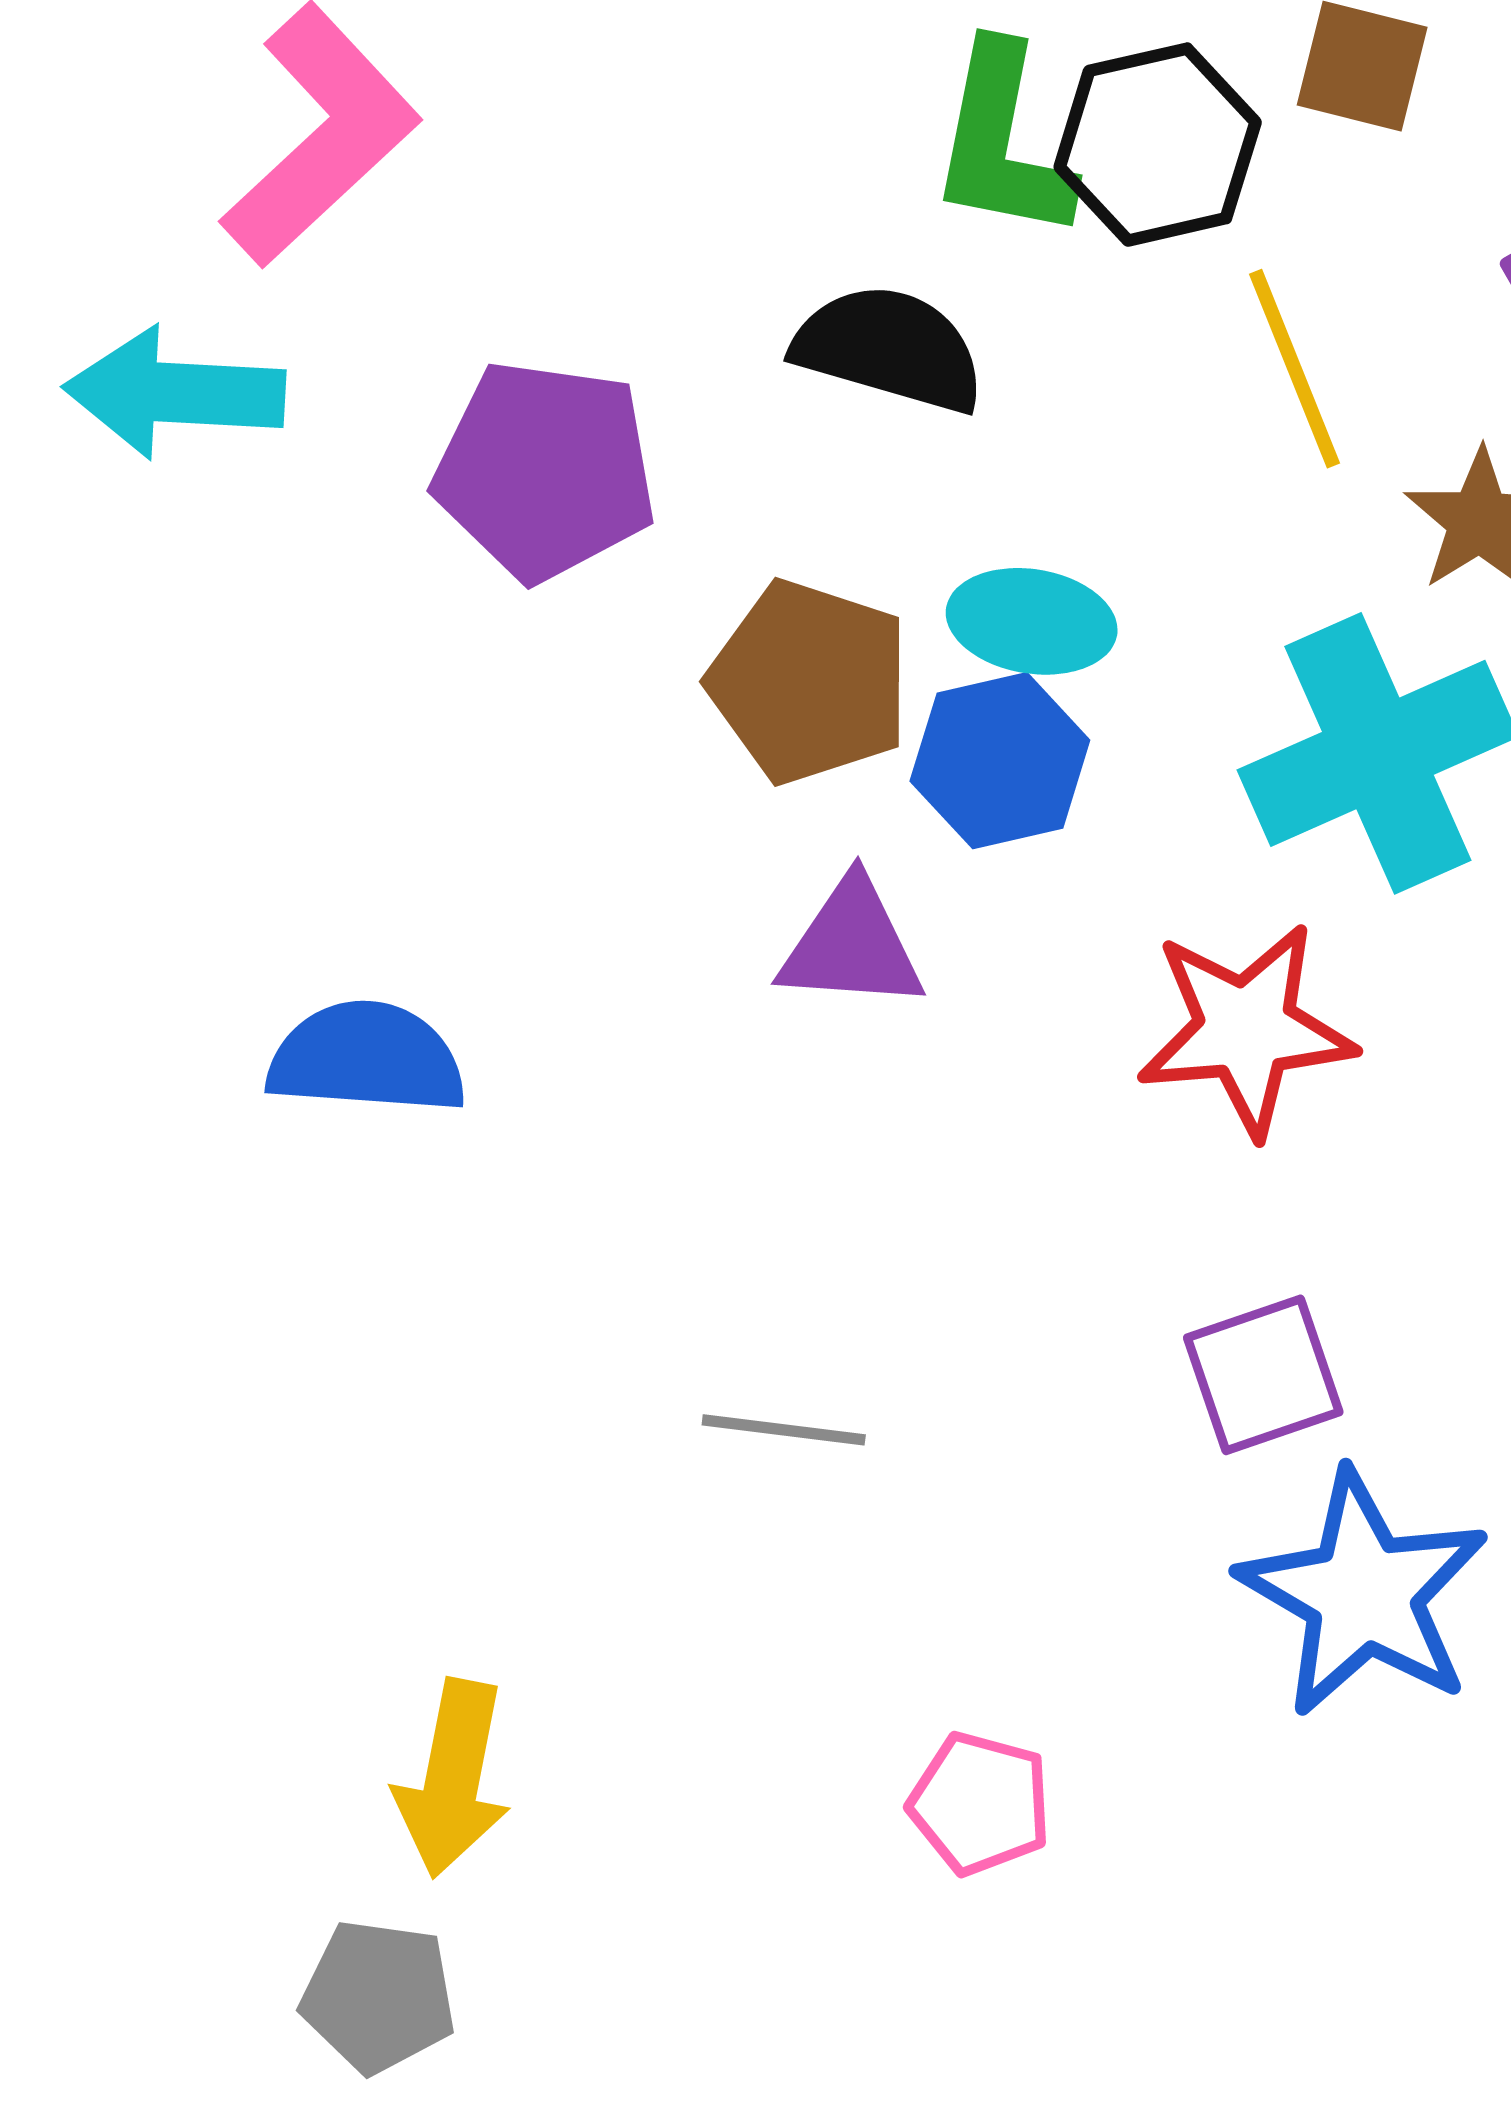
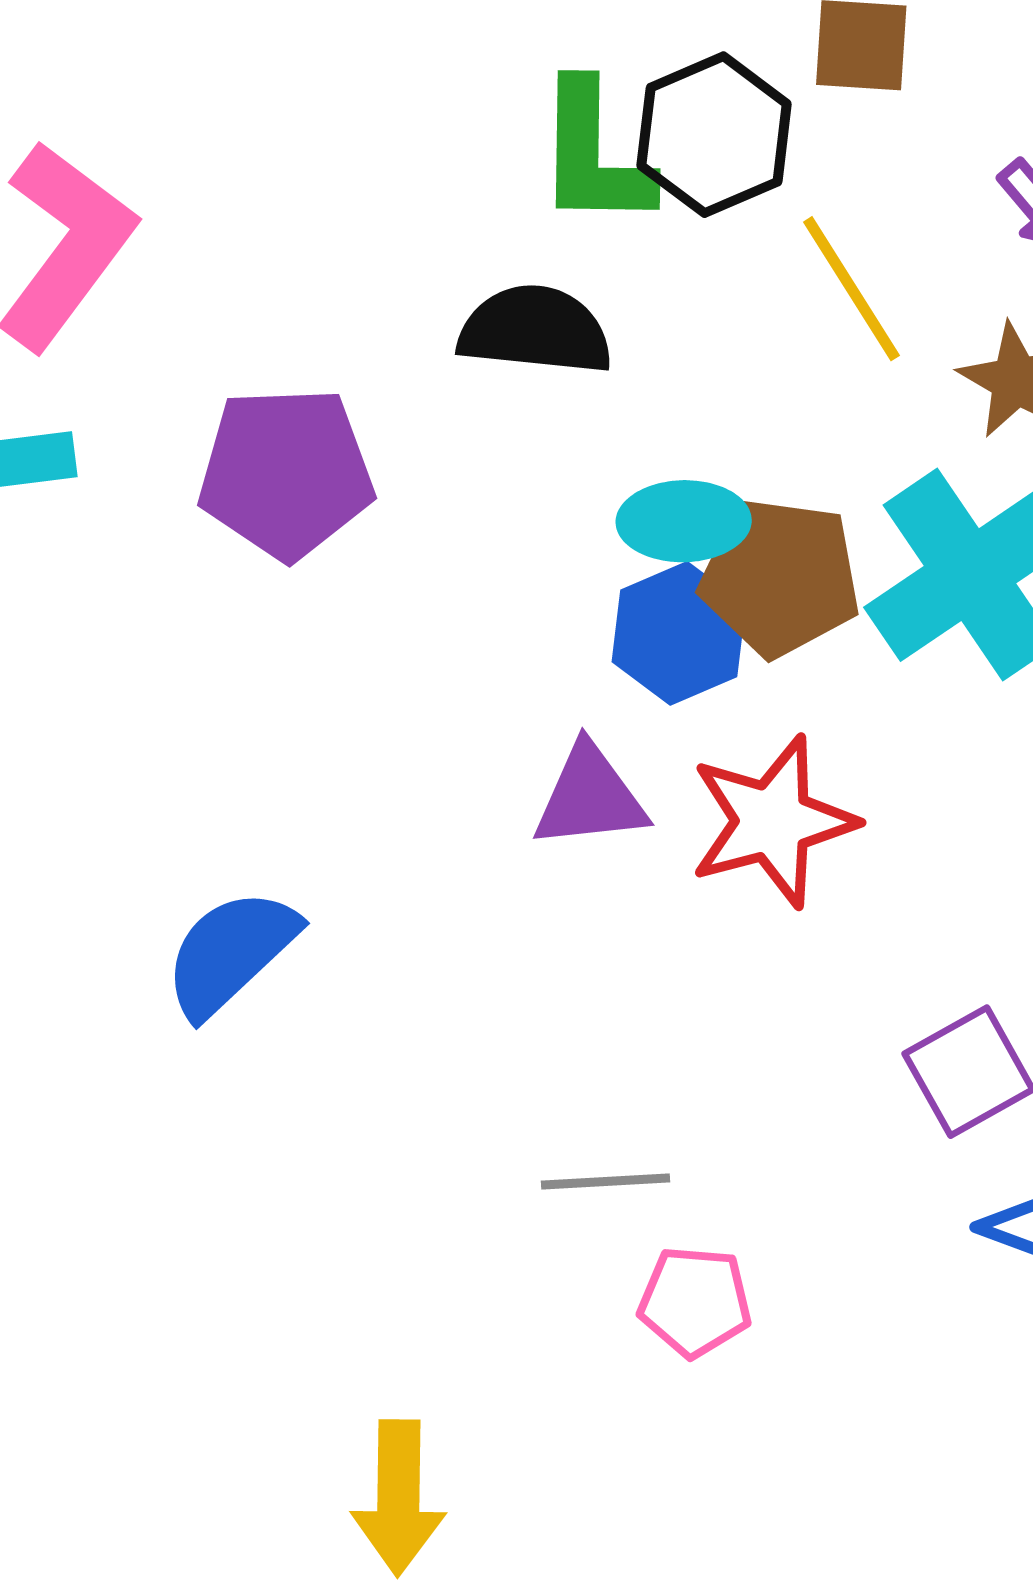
brown pentagon: (809, 682) -> (780, 577), moved
red star: (1246, 1029) -> (773, 821), moved
blue semicircle: (367, 1058) -> (231, 953), turned -37
pink pentagon: (980, 1803) -> (695, 1302), moved

